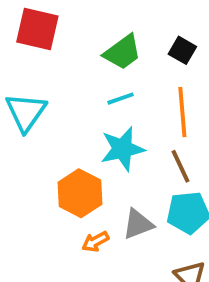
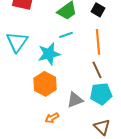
cyan star: (122, 149) -> (49, 54), moved
orange arrow: (95, 242) -> (52, 118), moved

